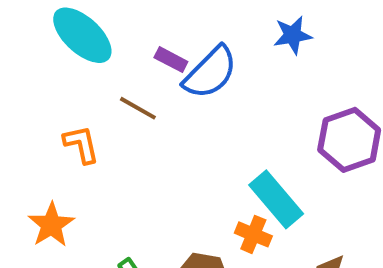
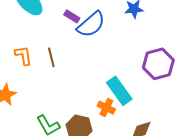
brown line: (138, 108) -> (51, 57), moved, turned 42

